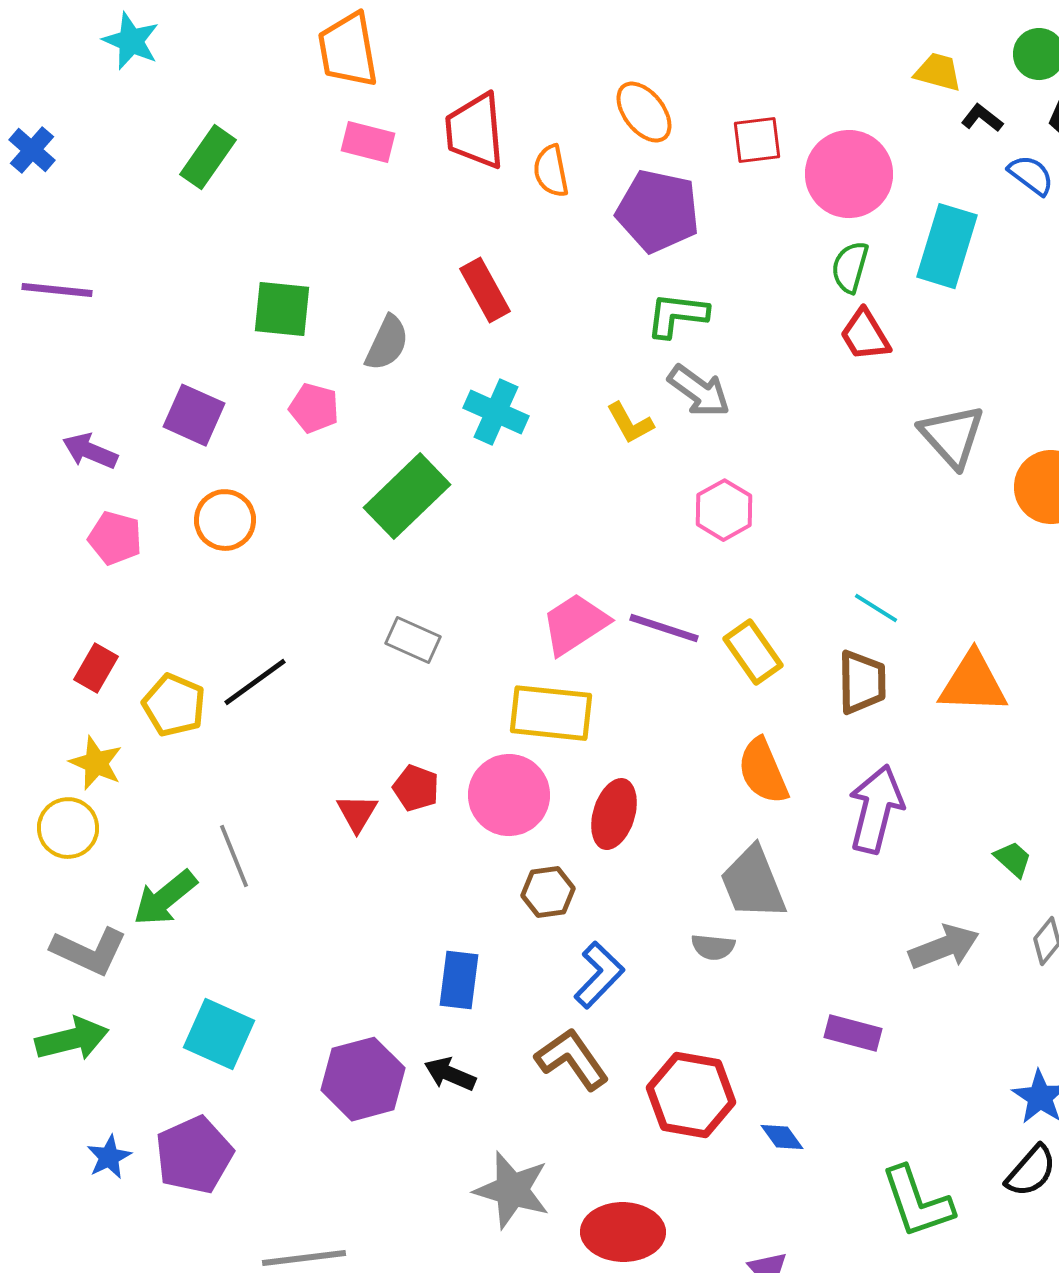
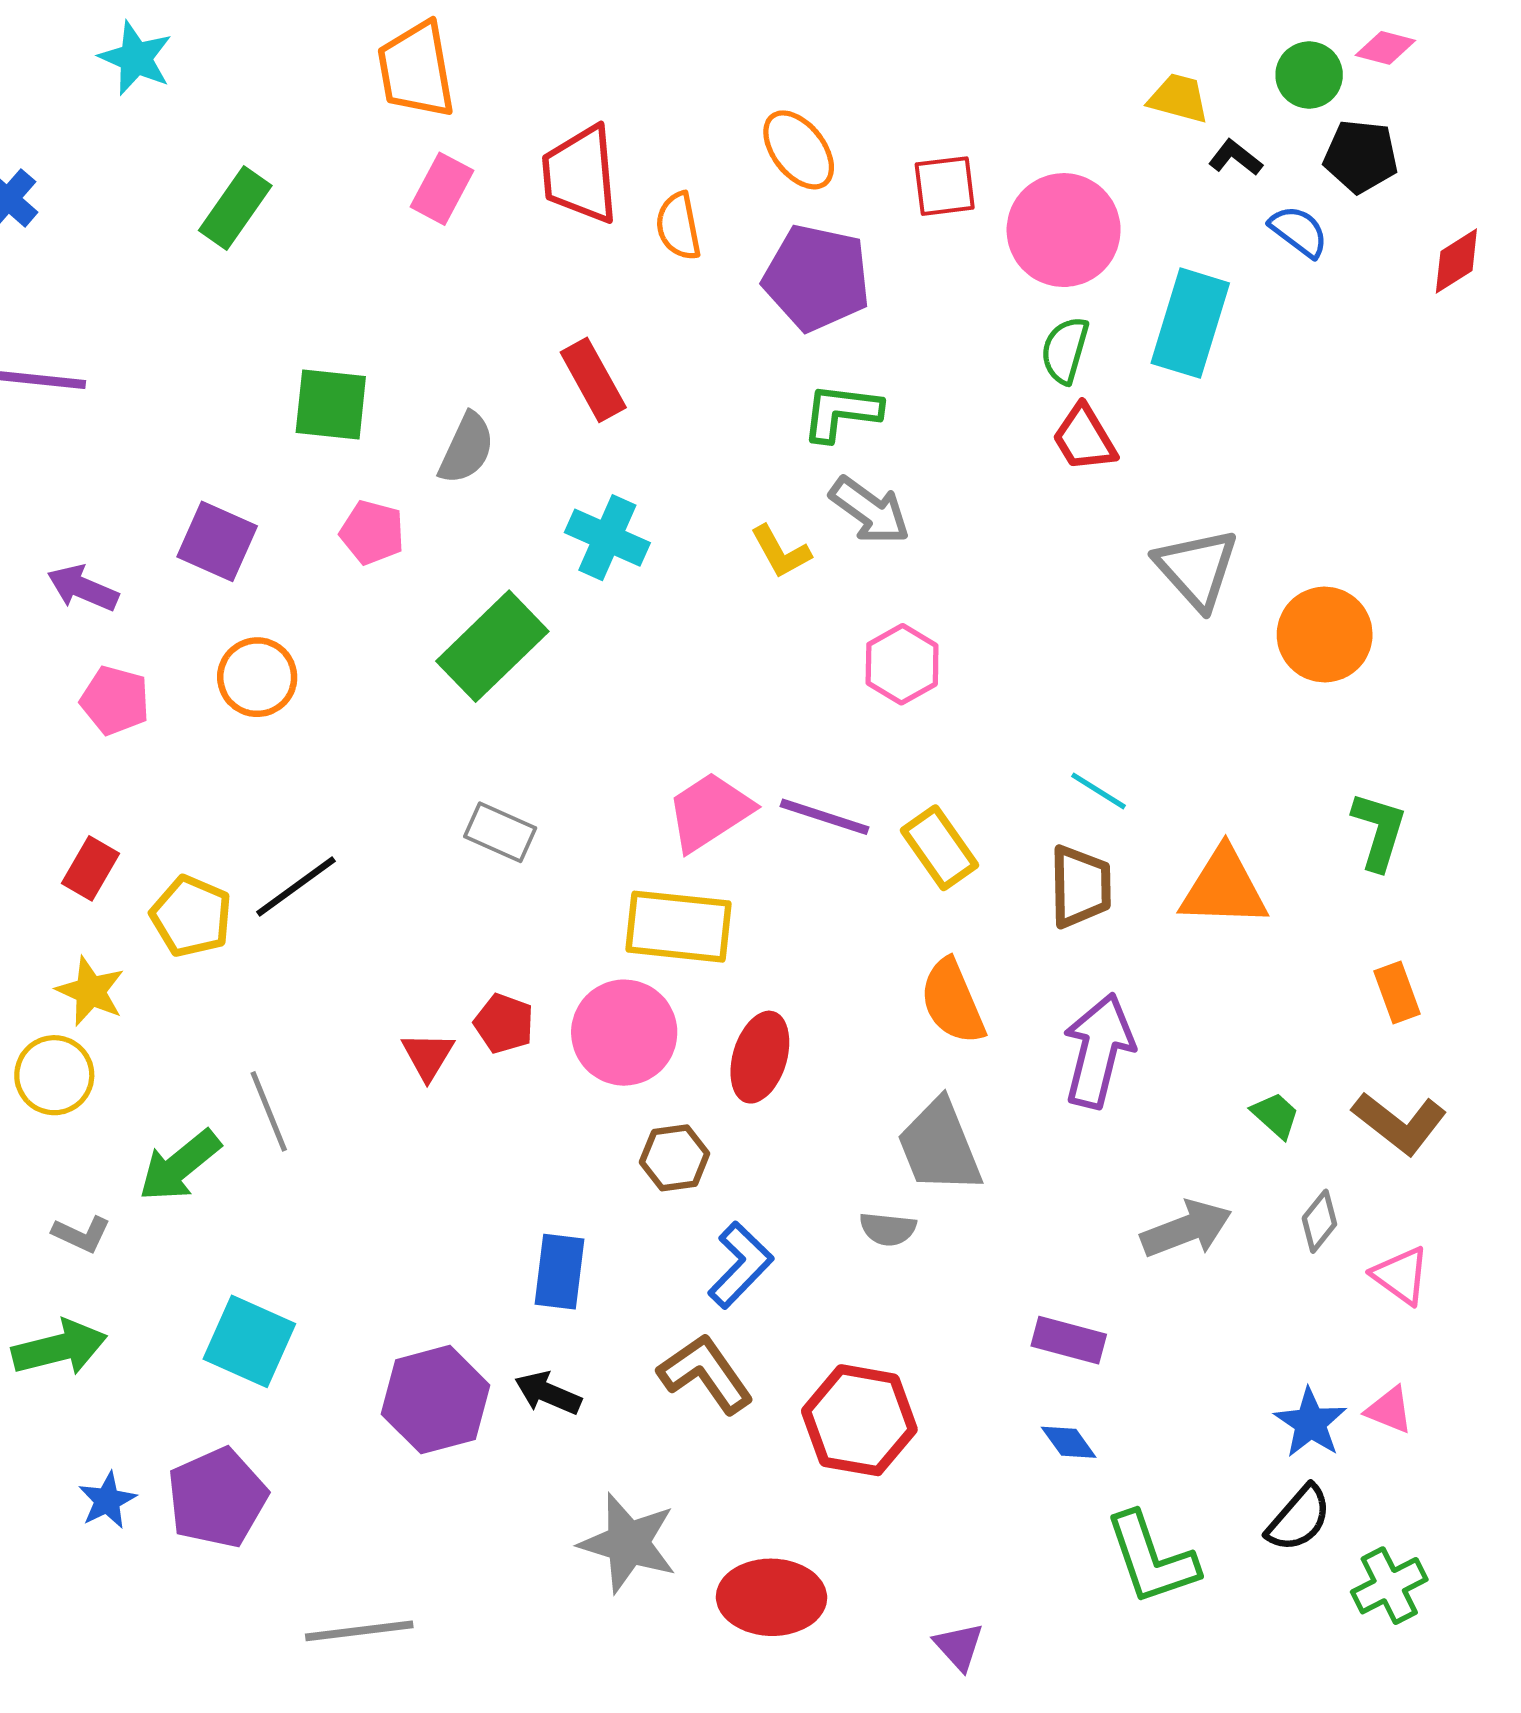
pink rectangle: (368, 142) -> (442, 189), turned -76
gray L-shape: (89, 951) -> (81, 1234), size x0.6
blue diamond: (782, 1137) -> (1069, 1442), moved

